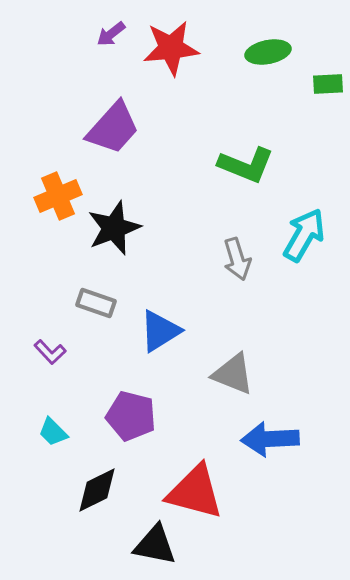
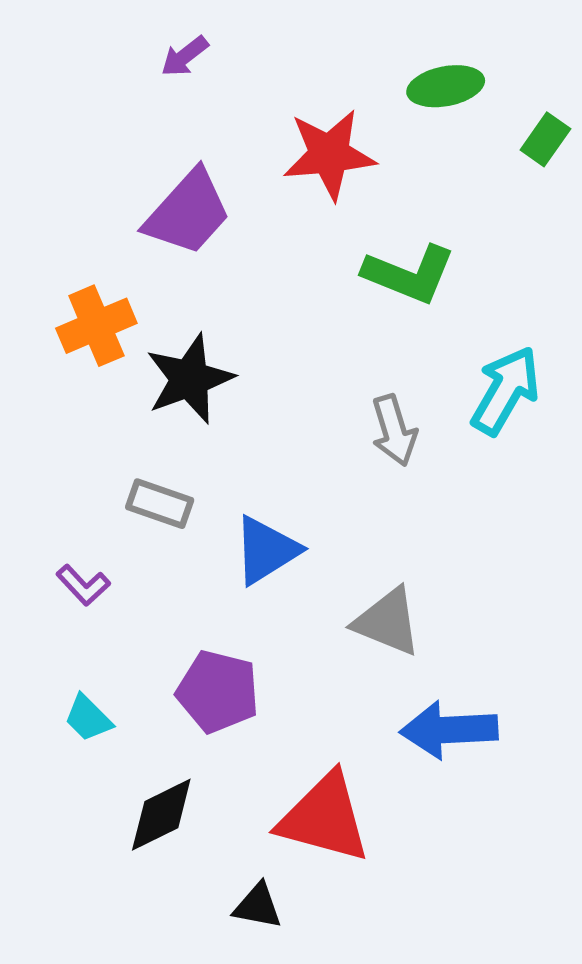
red star: (171, 48) -> (329, 154), moved
green rectangle: (328, 84) -> (545, 139), turned -52
black triangle: (155, 545) -> (258, 906), size x0.7

